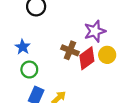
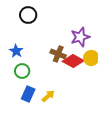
red diamond: (87, 58) -> (73, 61), turned 65

